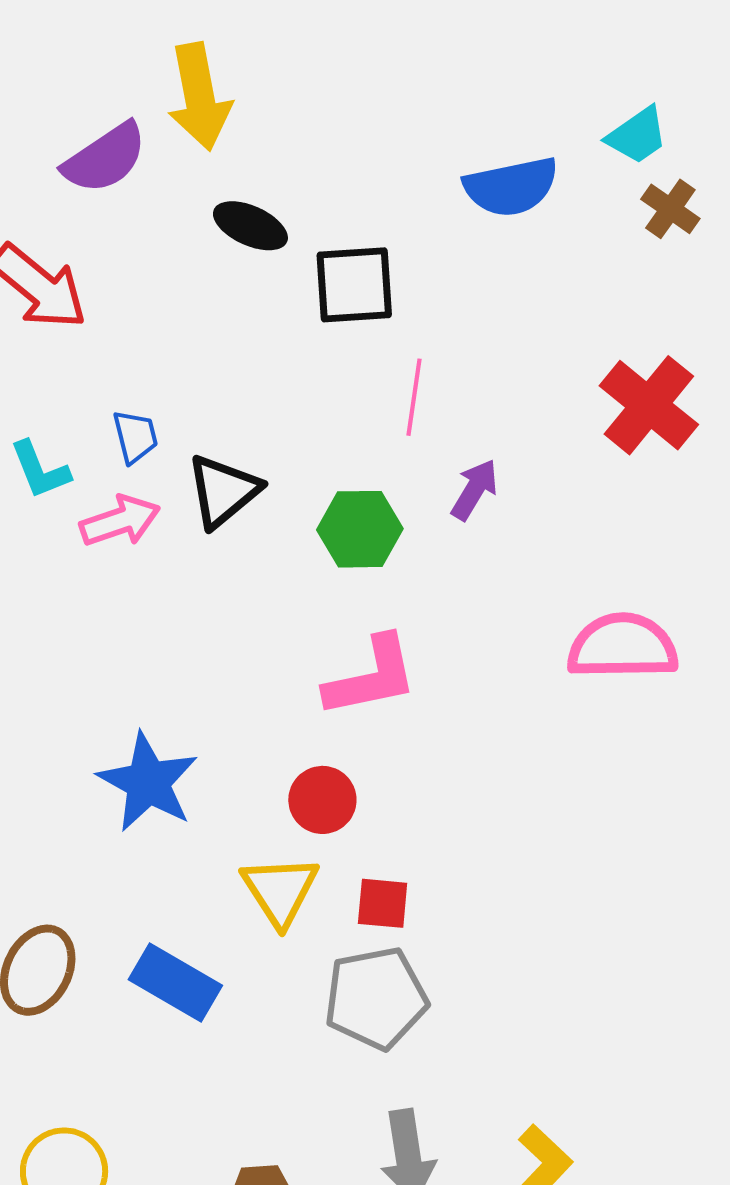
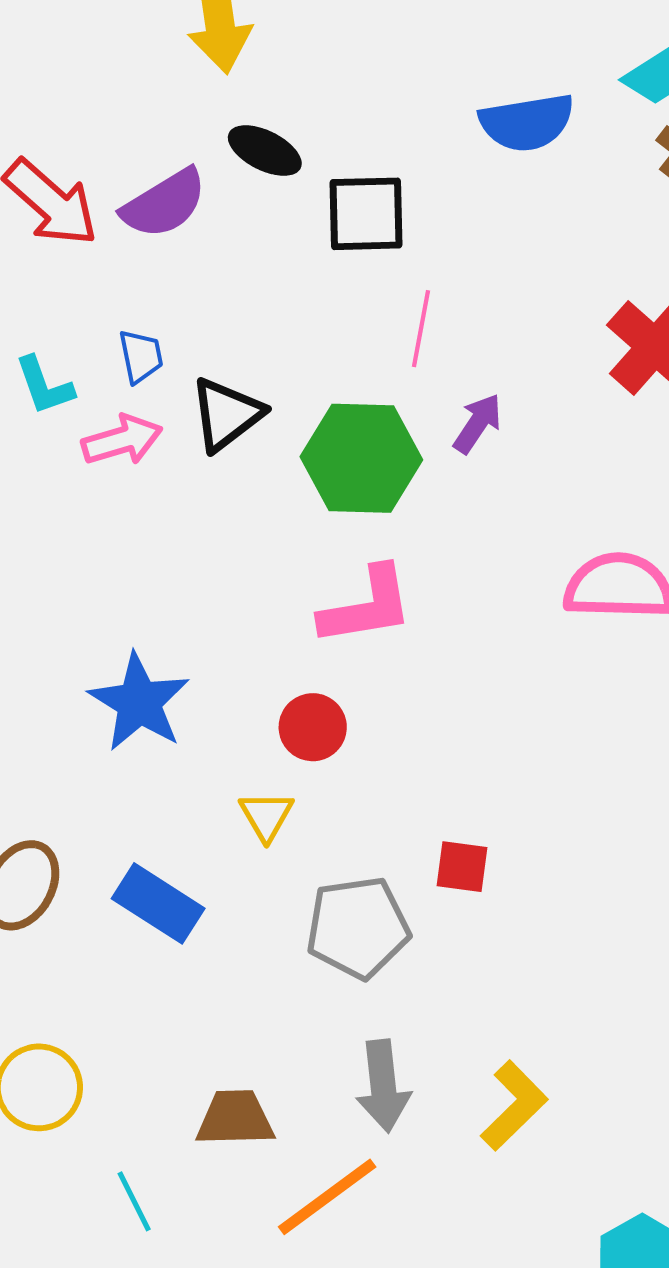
purple semicircle: (105, 158) -> (164, 204), moved
green hexagon: (360, 529) -> (361, 458), size x1.4
yellow triangle: (280, 890) -> (266, 816), size x0.7
red square: (383, 903) -> (462, 867), moved

